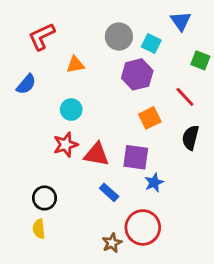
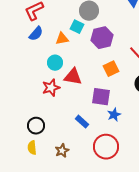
cyan square: (151, 44) -> (77, 27), moved
orange triangle: (75, 65) -> (62, 39), moved
blue semicircle: (26, 84) -> (36, 34), moved
red triangle: (96, 154) -> (73, 77), moved
brown star: (112, 243) -> (62, 151), moved

